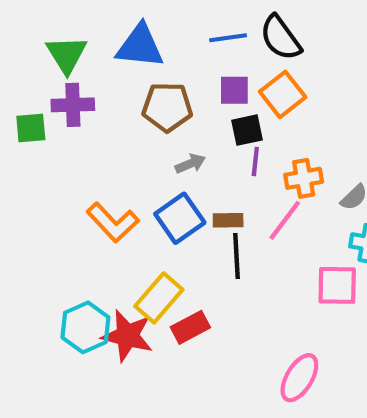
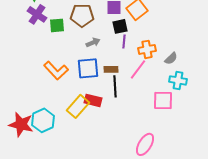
purple cross: (73, 105) -> (37, 14), turned 36
green square: (31, 128) -> (57, 25), moved
blue square: (180, 218) -> (88, 68), turned 30
red rectangle: (190, 327) -> (93, 100), moved, turned 42
red star: (127, 336) -> (21, 124), moved

